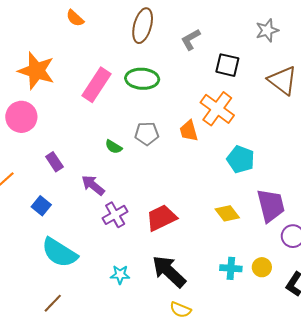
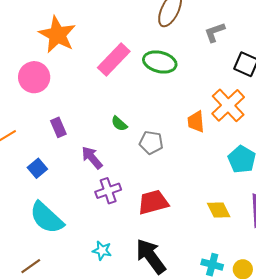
gray pentagon: (147, 134) -> (151, 143), moved

